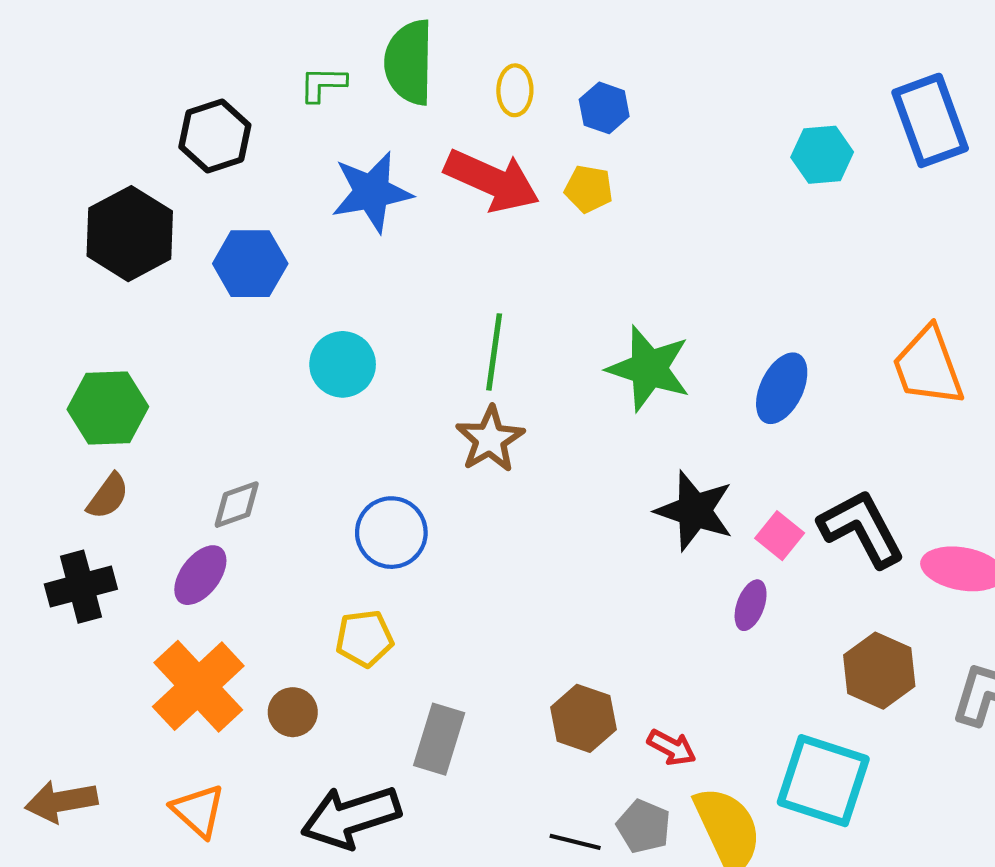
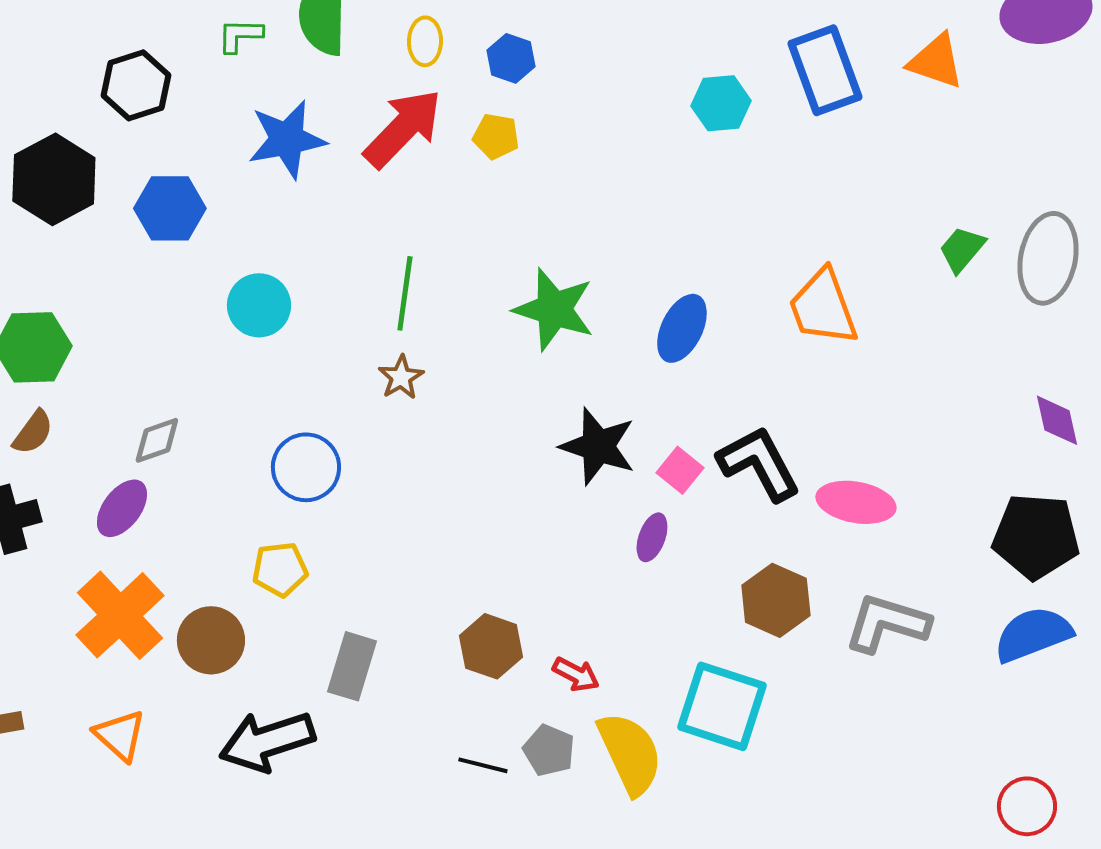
red arrow: (492, 181) -> (403, 128), turned -70
brown star: (490, 439) -> (401, 377), size x0.7
brown circle: (293, 712) -> (211, 640), size x1.4

